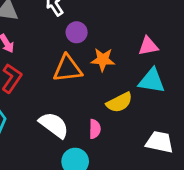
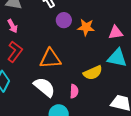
orange star: (103, 60) -> (86, 27), moved
orange triangle: (68, 69) -> (50, 59), moved

